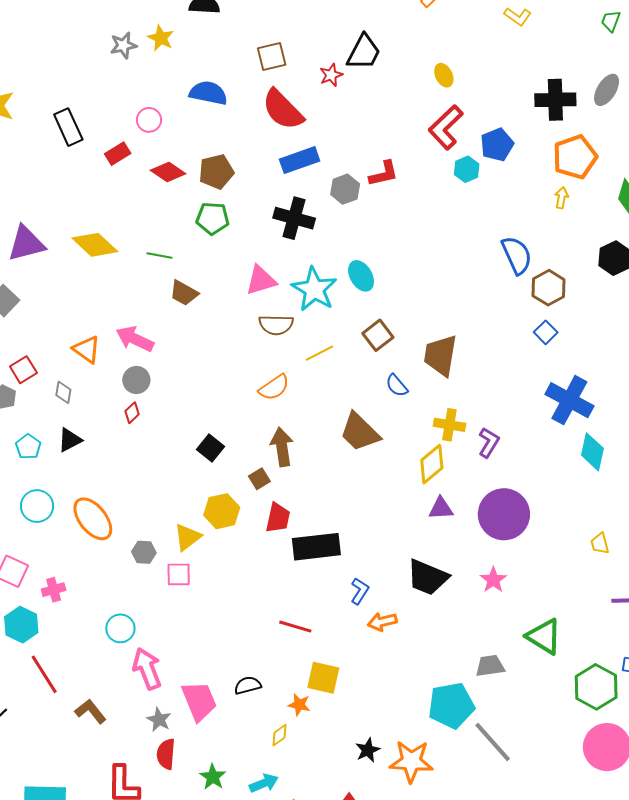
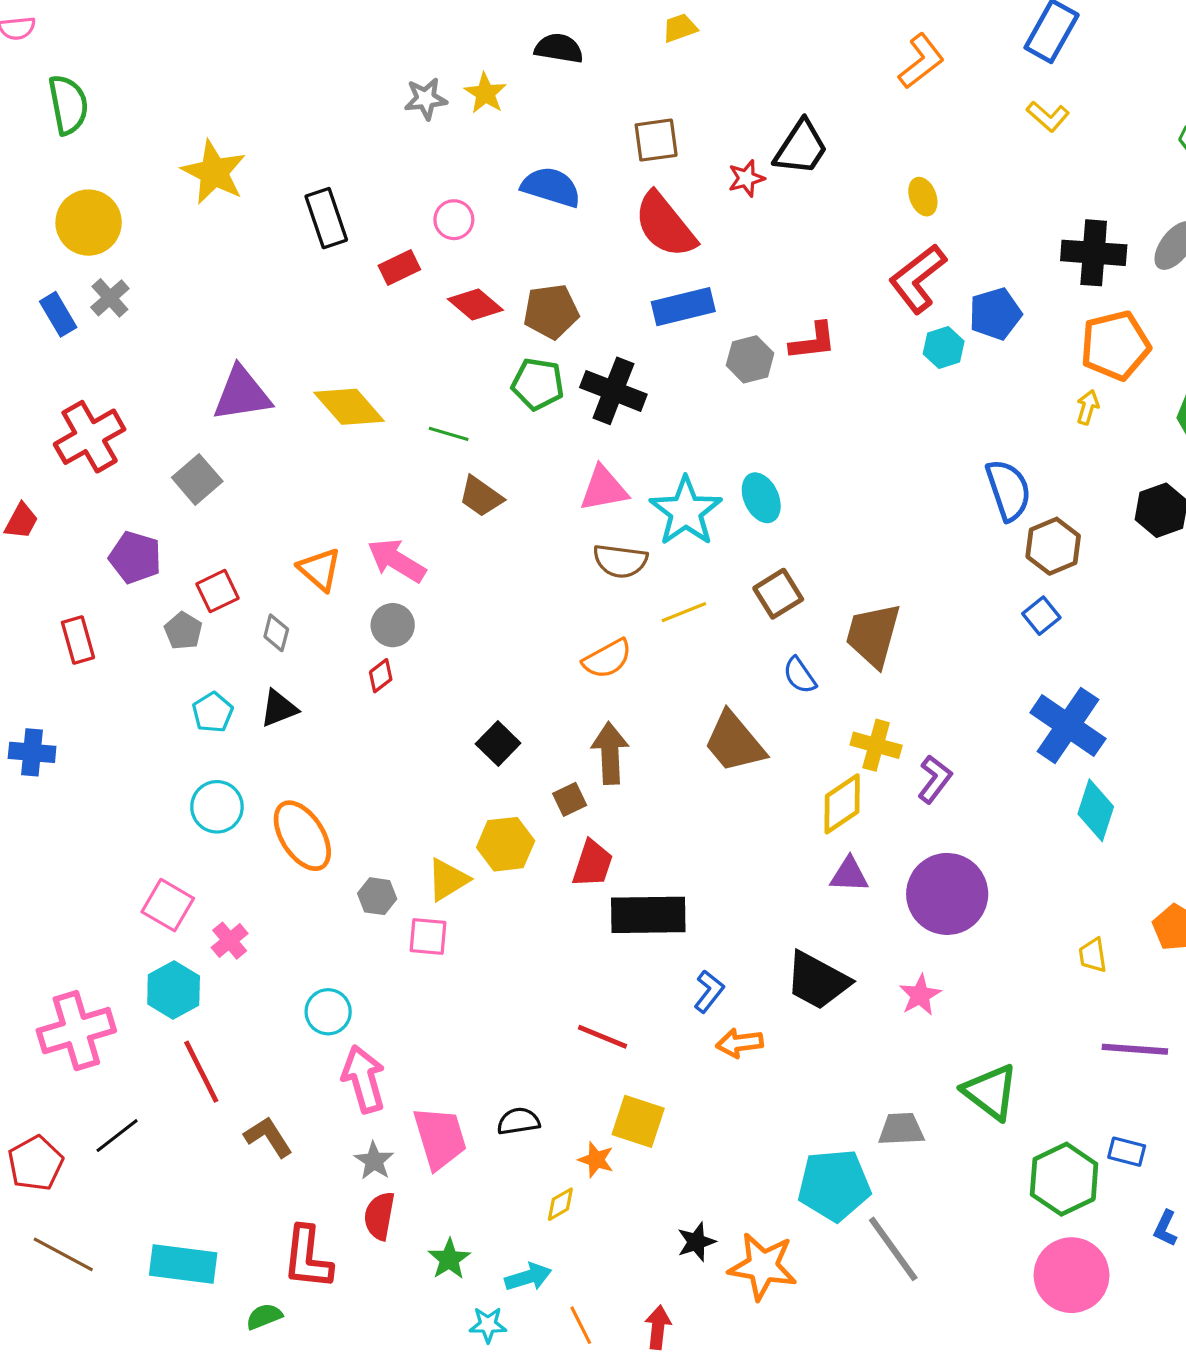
black cross: (294, 218) -> (613, 391), moved
pink cross: (54, 590) -> (230, 941), turned -30

